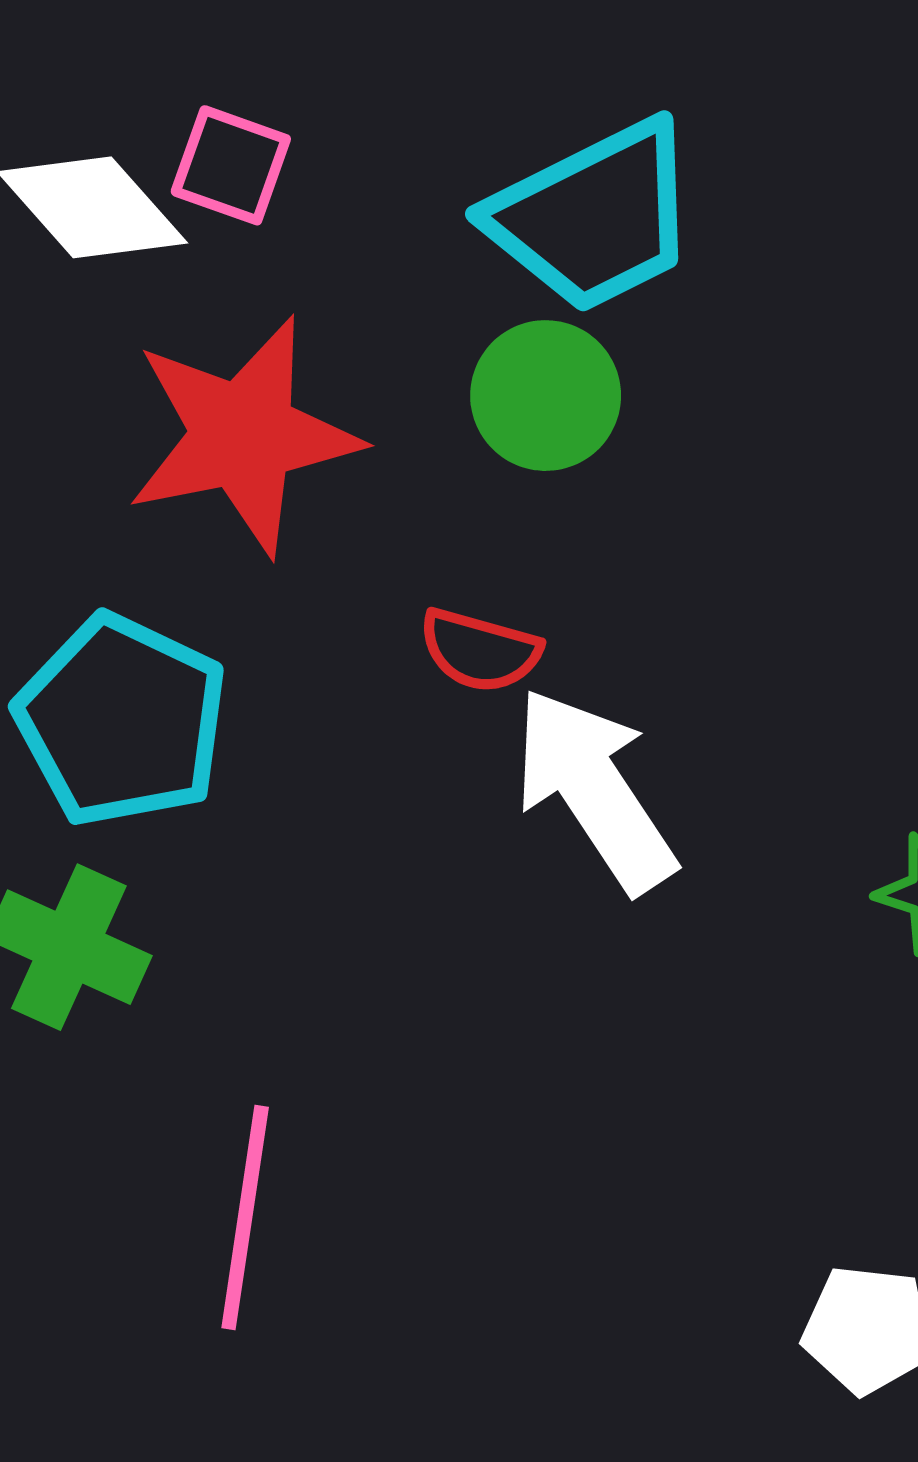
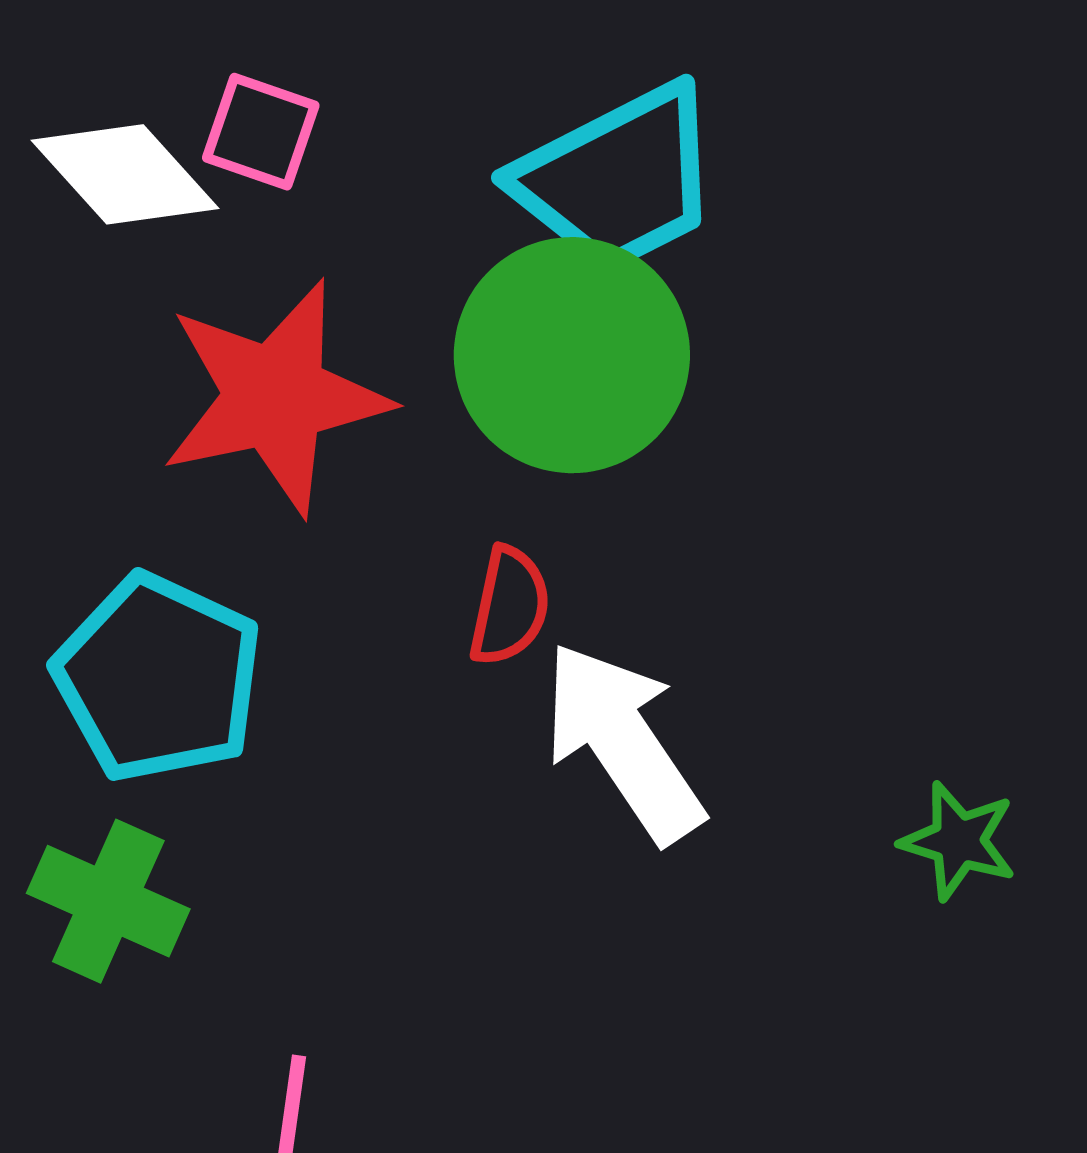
green circle: (546, 396) -> (572, 355), size x1.6
red semicircle: (480, 650) -> (509, 606), turned -93

